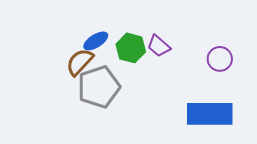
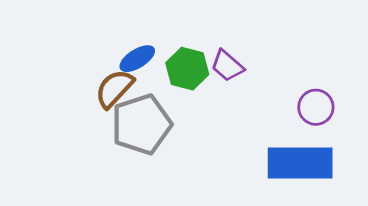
purple circle: (220, 59) -> (316, 107), moved

